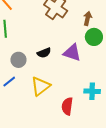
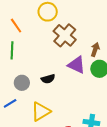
purple triangle: (72, 53) -> (77, 65), moved

